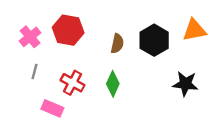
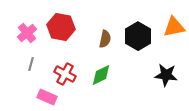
green diamond: (113, 84) -> (101, 75), turned 40

